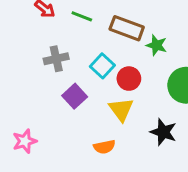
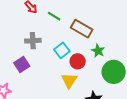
green star: (156, 45) -> (98, 51), moved
purple square: (75, 96) -> (22, 64), moved

